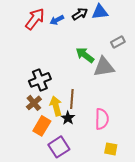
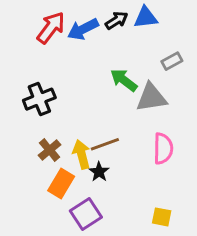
blue arrow: (57, 20) -> (83, 29), size x1.5
black cross: (40, 80) -> (39, 99), moved
brown line: (72, 99) -> (105, 144), turned 66
pink semicircle: (102, 119) -> (163, 149), moved

